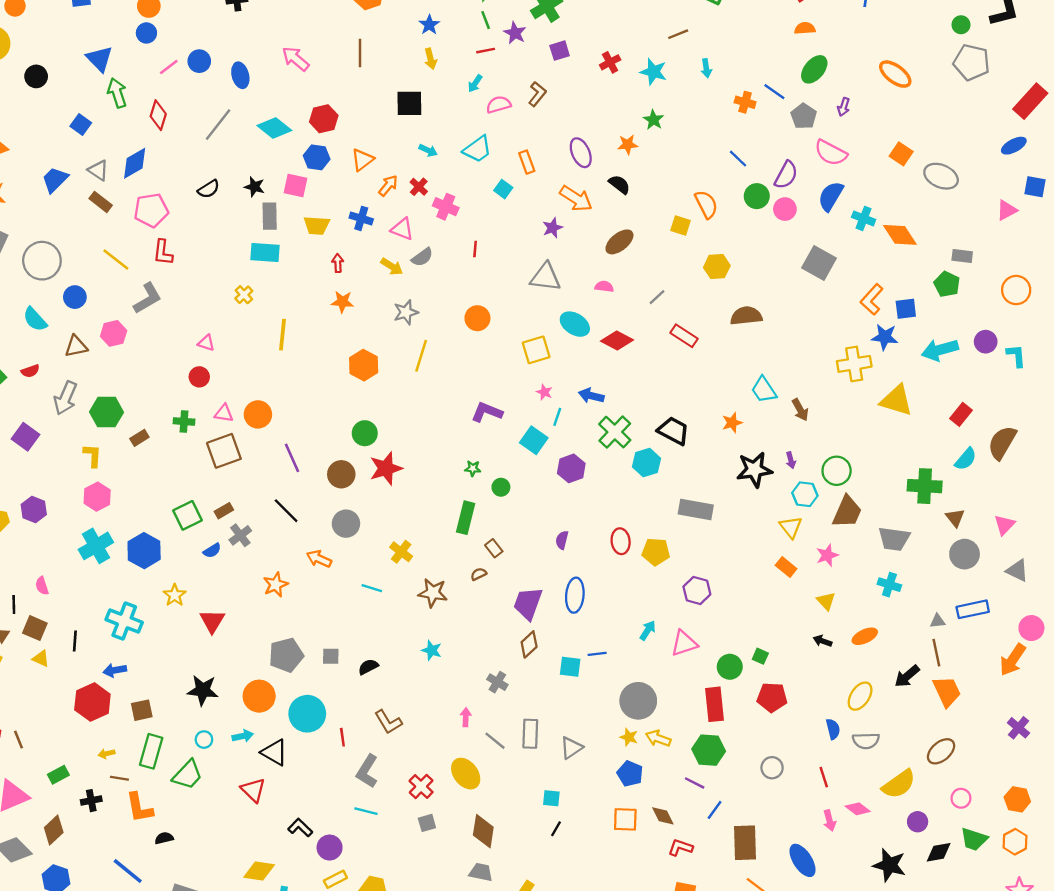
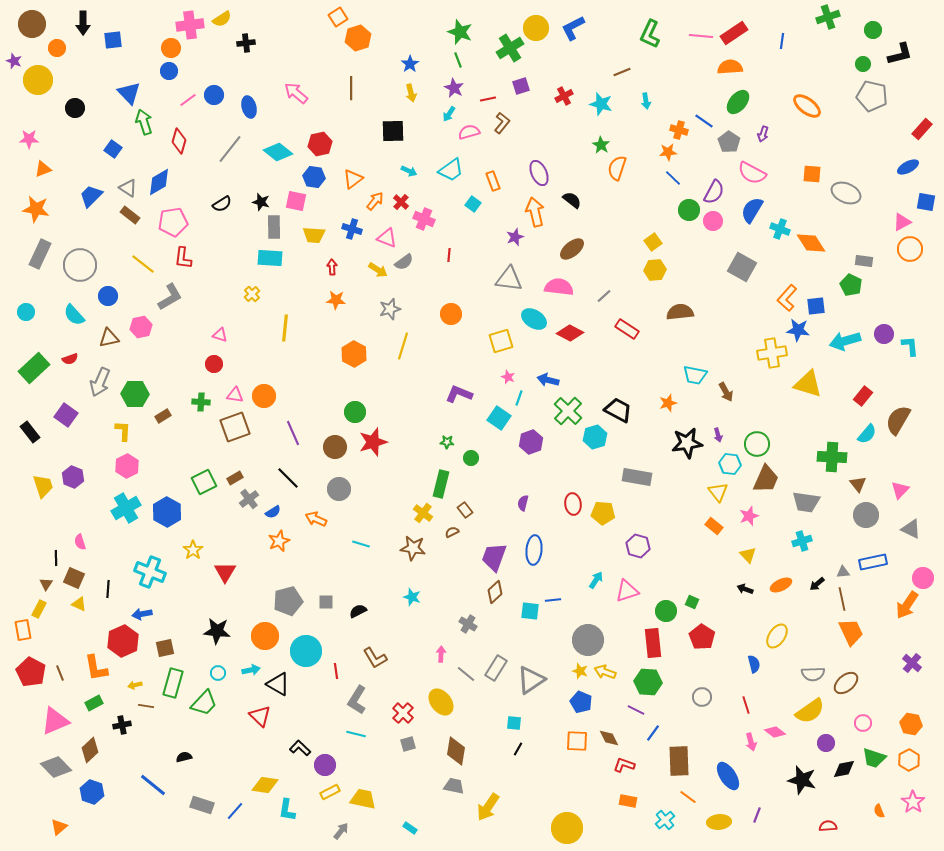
orange semicircle: (805, 28) -> (730, 67), size x1.4
purple star: (515, 33) -> (454, 88), moved
red line: (486, 51) -> (488, 99), moved
red rectangle: (1030, 101) -> (922, 129), size x0.7
orange star: (628, 144) -> (668, 152), moved
orange square: (901, 154) -> (812, 174), turned -30
orange arrow: (576, 198) -> (535, 212), turned -136
orange semicircle: (706, 204) -> (617, 168), moved, turned -135
yellow square: (680, 225) -> (653, 242), moved, turned 36
pink semicircle: (604, 286) -> (559, 287), size x1.8
orange circle: (1016, 290) -> (910, 249), moved
cyan trapezoid: (764, 390) -> (695, 375), turned -45
blue semicircle: (212, 551) -> (273, 512), moved
yellow cross: (401, 552) -> (423, 513), moved
cyan cross: (889, 585) -> (802, 541), turned -36
black arrow: (907, 676) -> (817, 584), moved, size x0.7
red pentagon: (772, 697) -> (702, 637), turned 30
gray rectangle: (530, 734) -> (496, 668), turned 30
gray semicircle: (866, 741) -> (813, 674), moved
gray triangle: (571, 748) -> (531, 680), size x1.4
orange L-shape: (139, 808) -> (96, 668), moved

